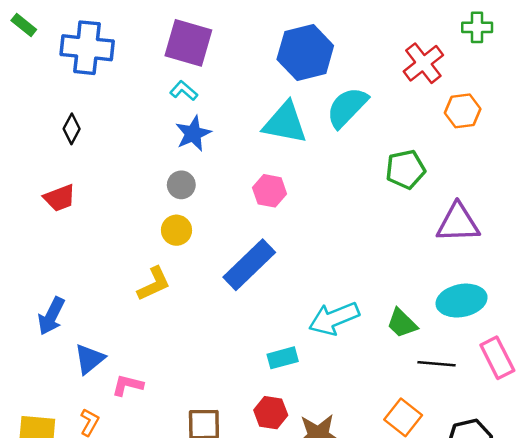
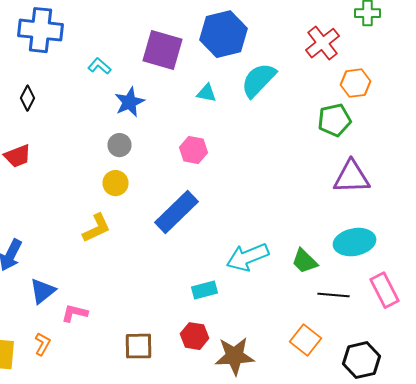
purple square: (188, 43) -> (162, 50), moved
cyan L-shape: (184, 91) -> (100, 66), moved
cyan triangle: (285, 123) -> (206, 93), size x0.5
green pentagon: (405, 169) -> (334, 120), moved

